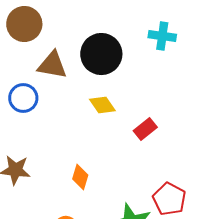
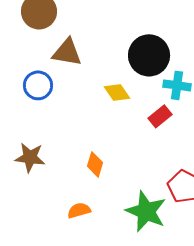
cyan cross: (162, 36) -> (177, 85), moved
black circle: (101, 54) -> (149, 55), moved

